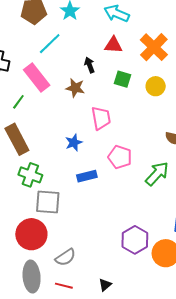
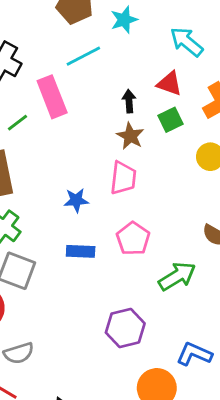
green square: (122, 79) -> (170, 120), moved, turned 30
brown star: (75, 88) -> (130, 136), moved
purple hexagon: (135, 240) -> (125, 328), moved

